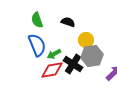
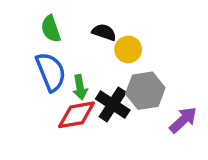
yellow circle: (86, 40) -> (128, 49), moved
green arrow: (54, 54) -> (80, 87), turned -72

